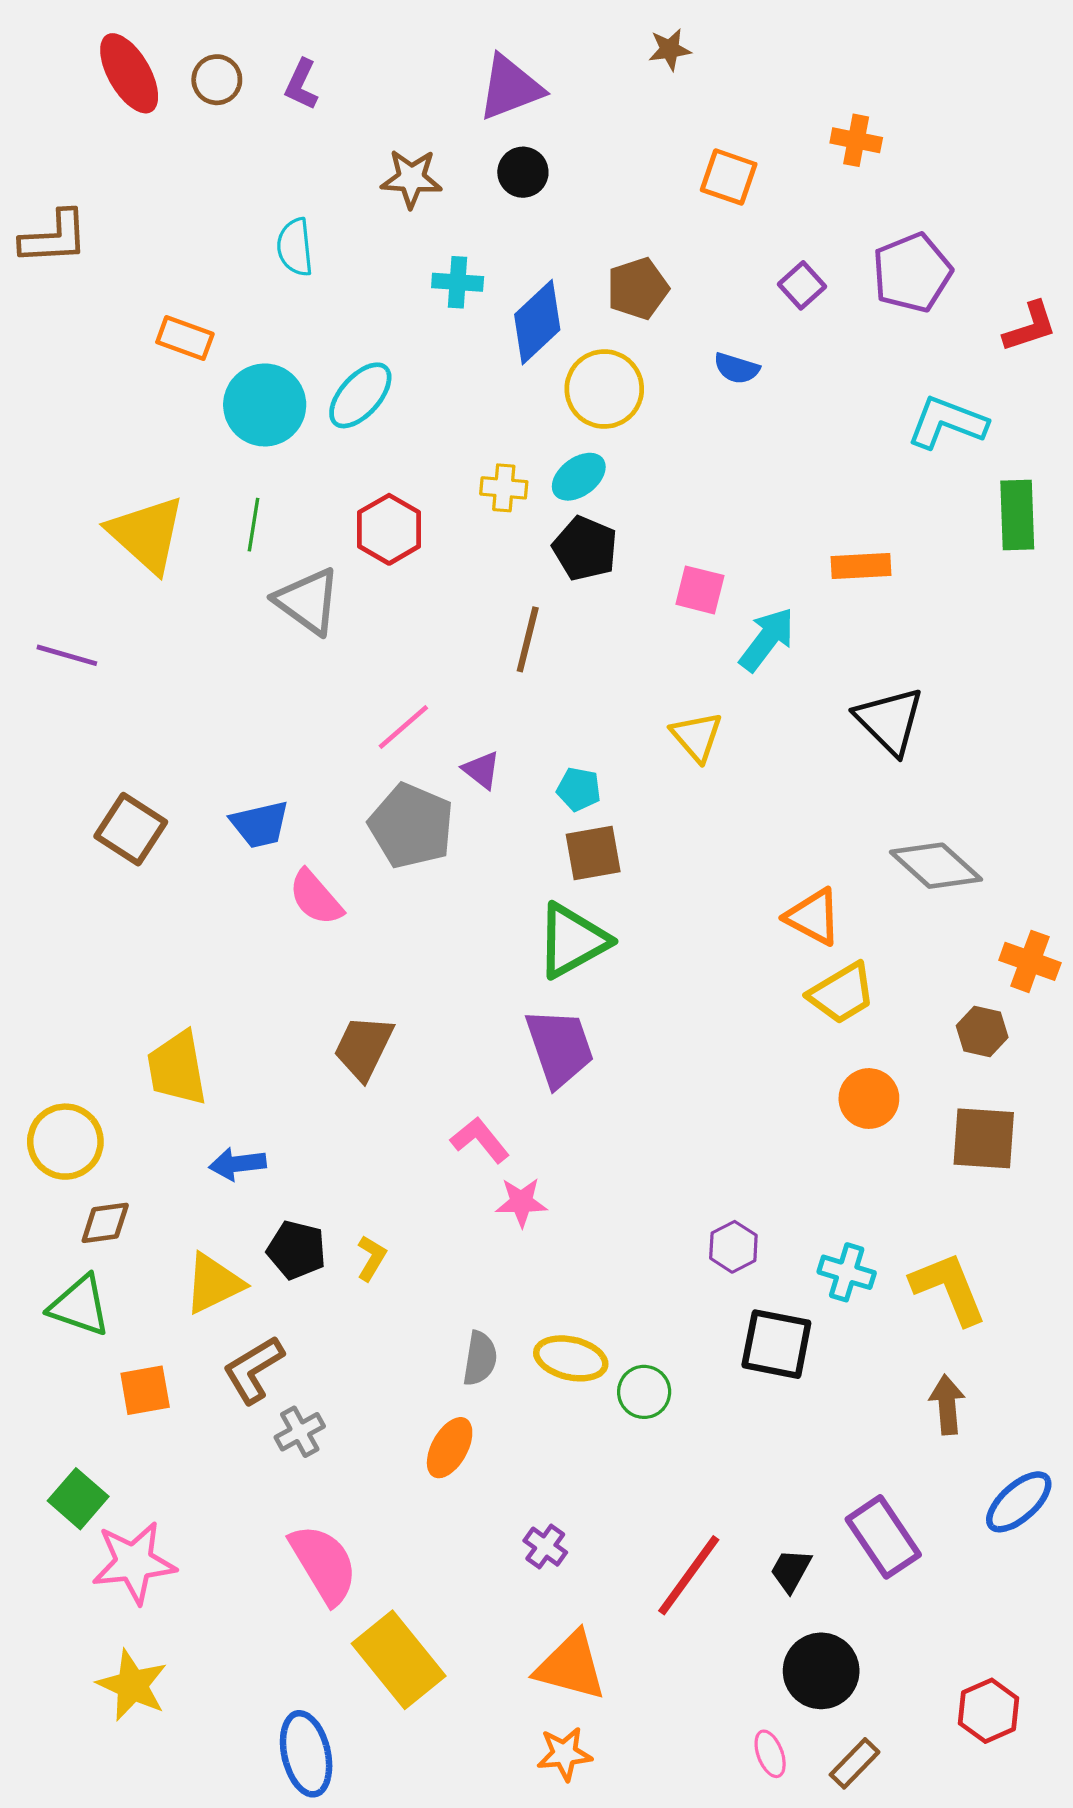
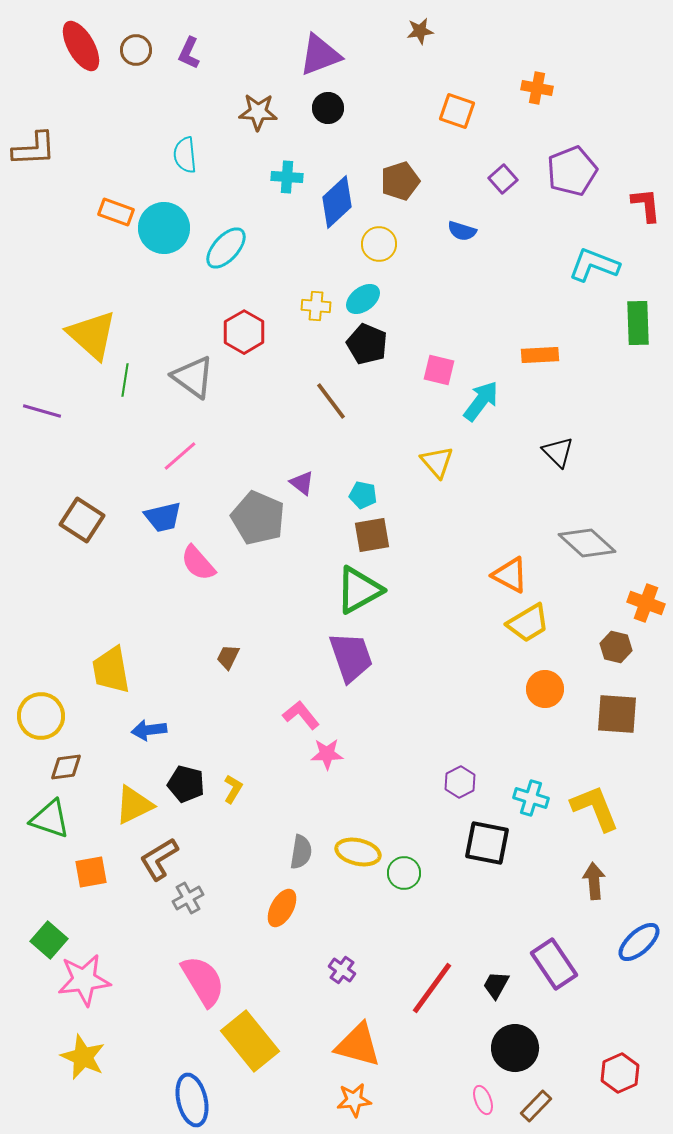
red L-shape: (1030, 327) -> (646, 205), turned -78
yellow circle: (604, 389) -> (379, 244), size x0.7
cyan circle: (265, 405) -> (164, 228), moved
green line: (253, 525) -> (125, 380), moved
brown line: (528, 639) -> (331, 401), turned -51
black triangle: (890, 721) -> (558, 452), size x0.7
pink line: (403, 727) -> (180, 456), moved
brown trapezoid: (364, 1047) -> (228, 657), size x0.6

